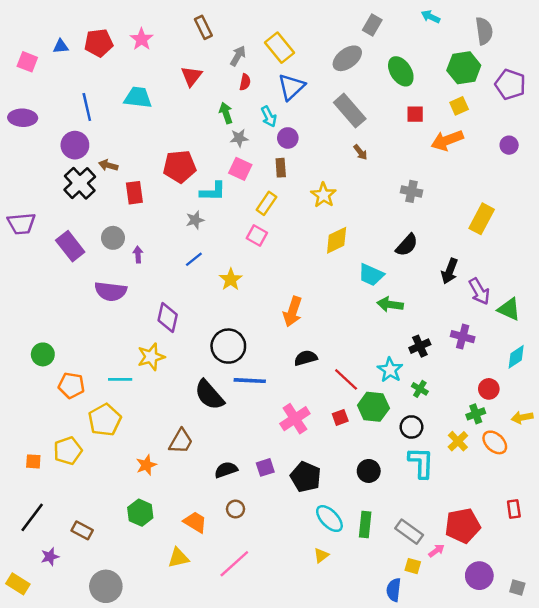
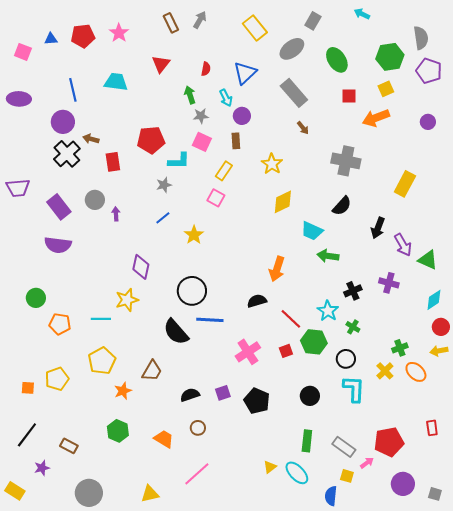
gray semicircle: (484, 31) -> (421, 38), moved
yellow rectangle: (279, 48) -> (255, 28), moved
gray arrow: (238, 56) -> (200, 20), moved
gray cross: (412, 191) -> (346, 161), size x1.6
purple semicircle: (111, 291) -> (58, 245), moved
orange arrow: (293, 312) -> (277, 269), moved
red circle: (489, 389) -> (441, 327), moved
yellow pentagon: (105, 420) -> (102, 361), moved
cyan ellipse: (329, 519) -> (297, 473), moved
yellow triangle: (178, 558) -> (150, 494), moved

